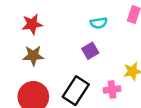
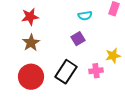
brown star: (33, 56) -> (31, 43), turned -30

